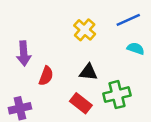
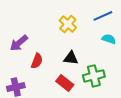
purple arrow: (24, 53) -> (19, 43), turned 54

